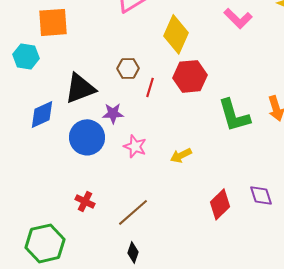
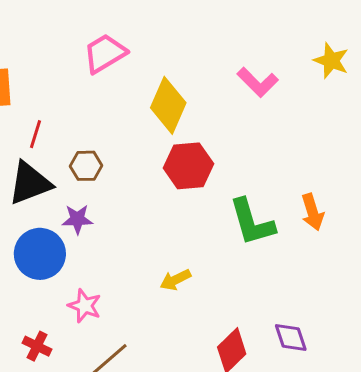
brown hexagon: (128, 68) -> (86, 166), moved
red line: (150, 87) -> (36, 134), moved
pink star: (135, 146) -> (85, 306), moved

